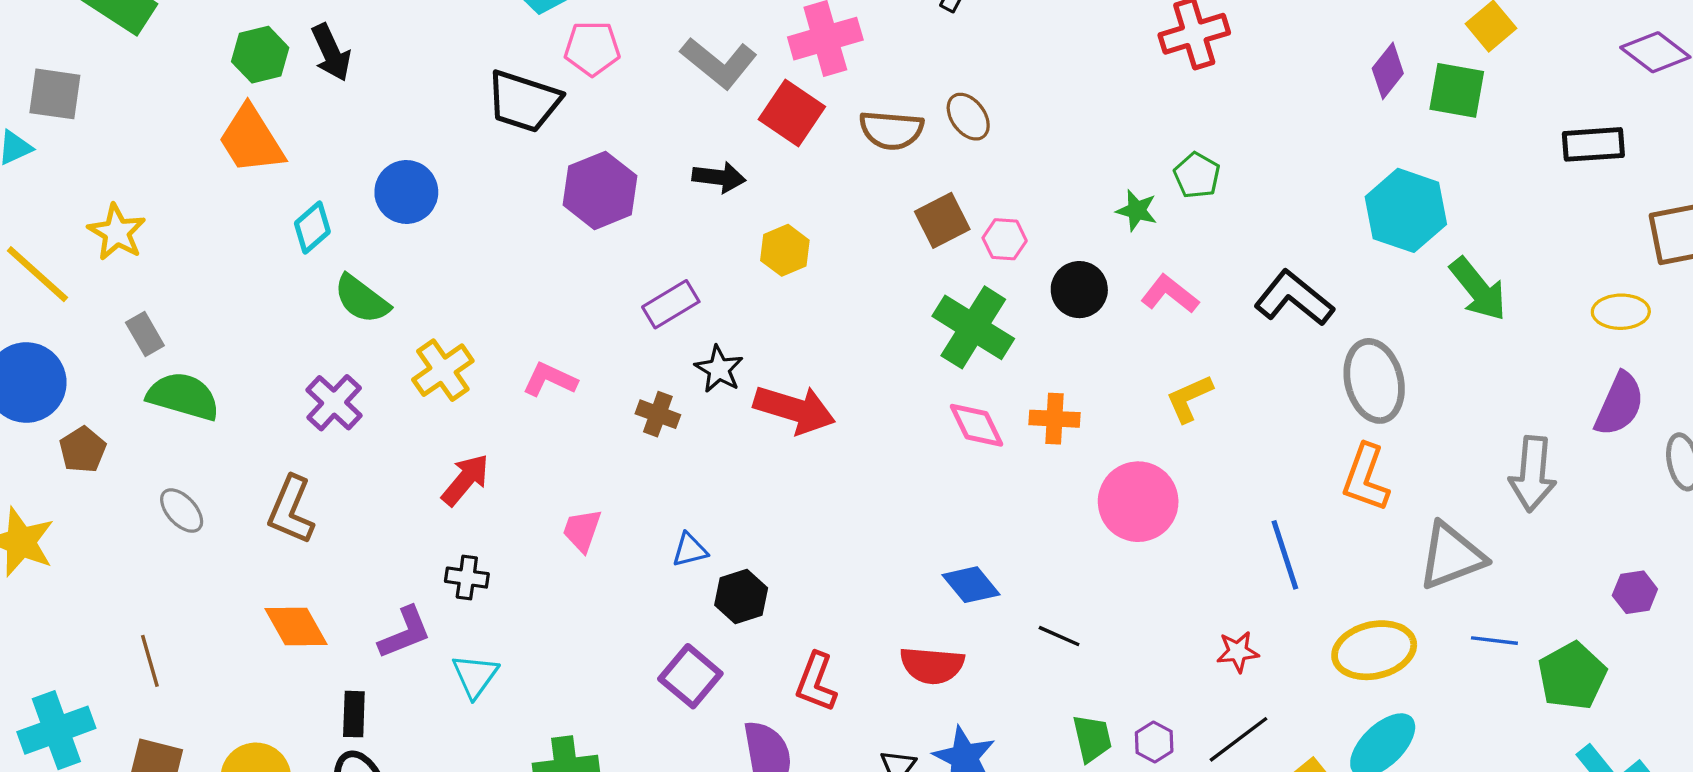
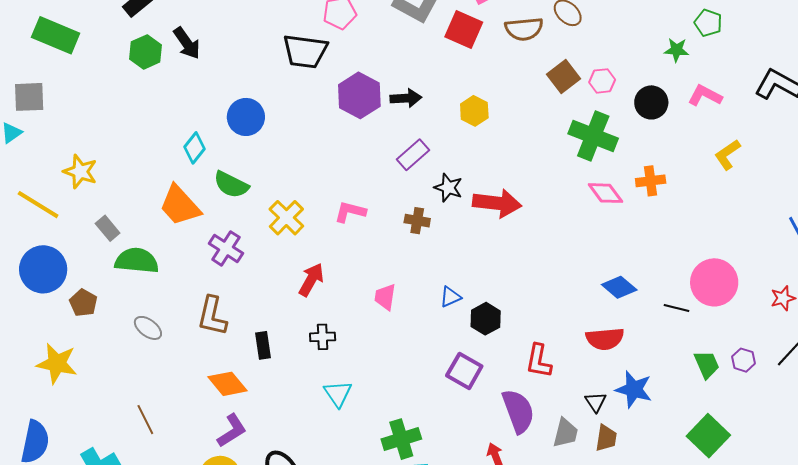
orange trapezoid: (251, 140) -> (180, 205), moved
black arrow: (719, 177) -> (406, 98), moved
pink circle: (1138, 502) -> (714, 282), moved
purple L-shape: (405, 633) -> (232, 431), moved
black rectangle: (354, 714) -> (263, 345), moved

